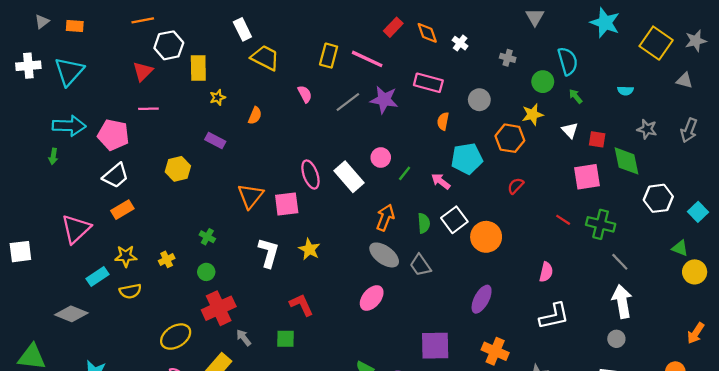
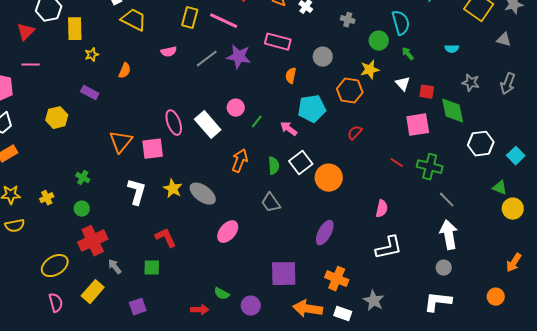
pink semicircle: (305, 94) -> (169, 52), turned 105
gray ellipse: (384, 255) -> (203, 194), moved

